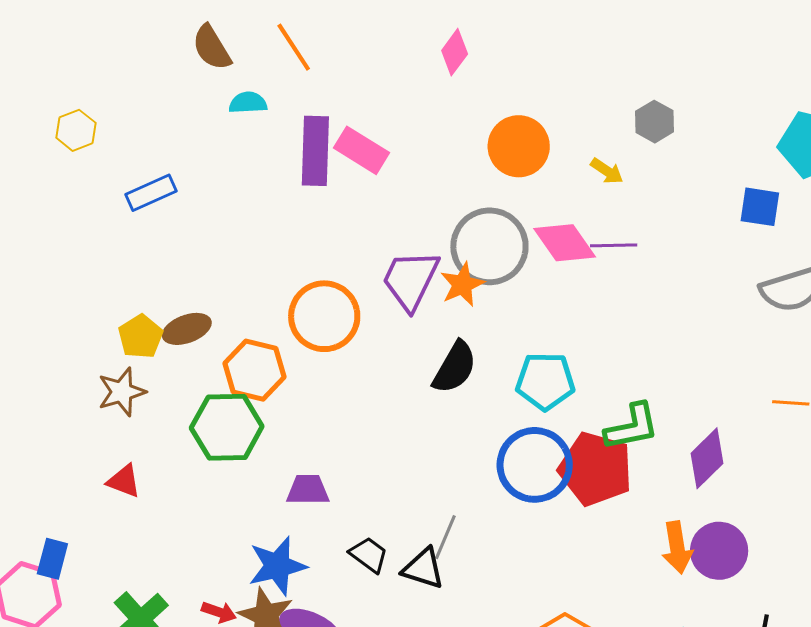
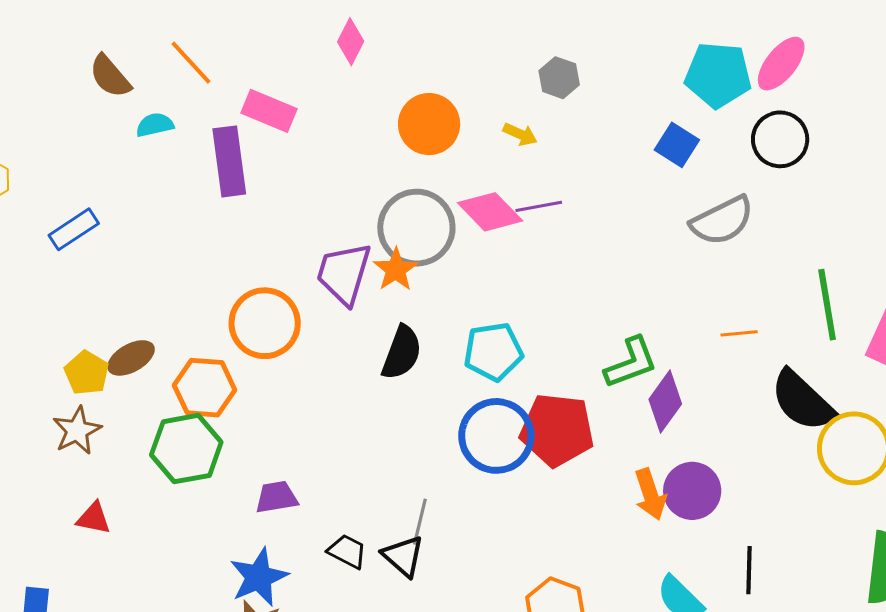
pink rectangle: (361, 150) -> (269, 111), moved
blue square: (760, 207) -> (677, 145), turned 33
green L-shape: (632, 427) -> (631, 363), moved
black triangle: (423, 568) -> (403, 556), turned 33

